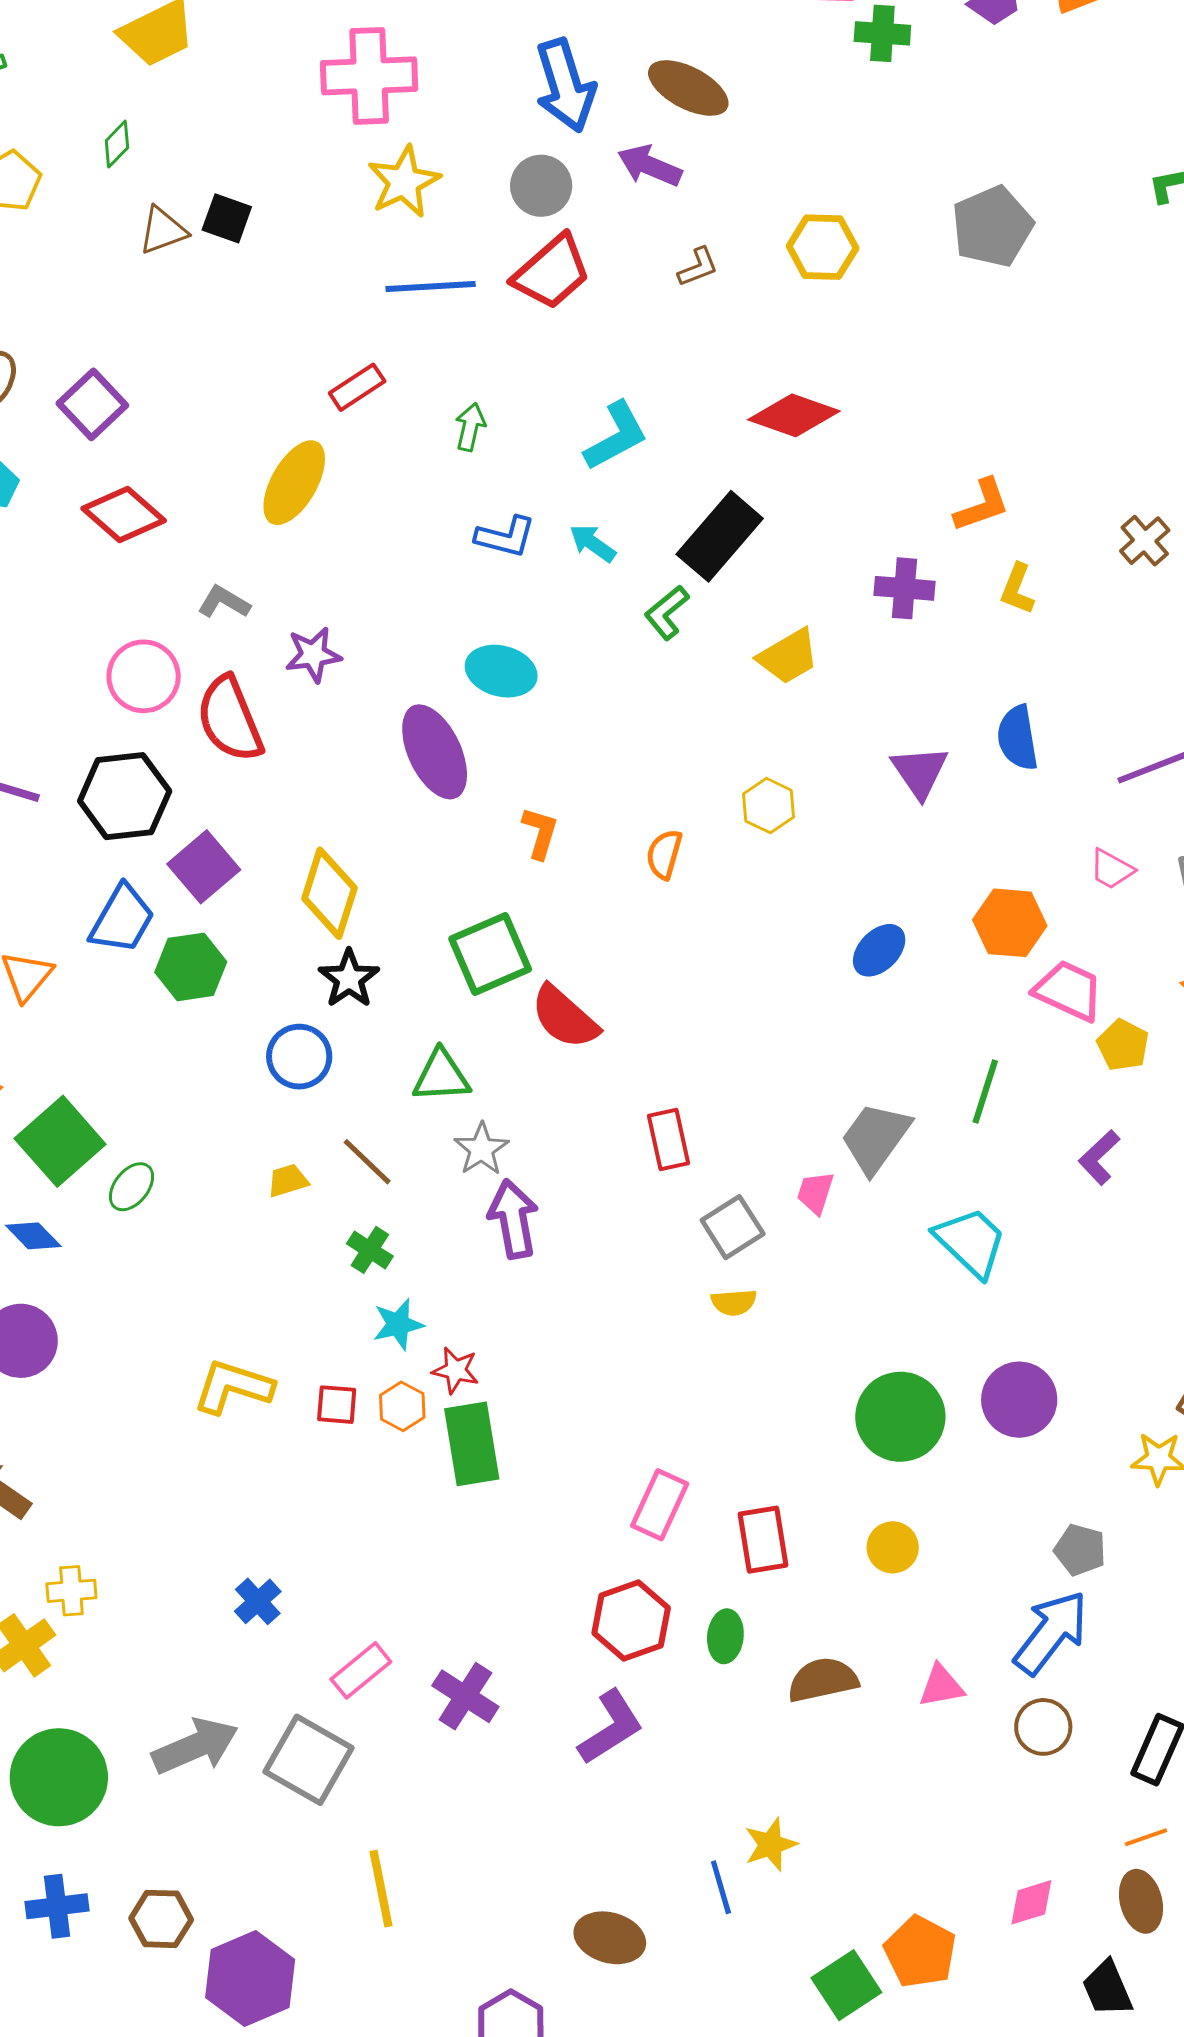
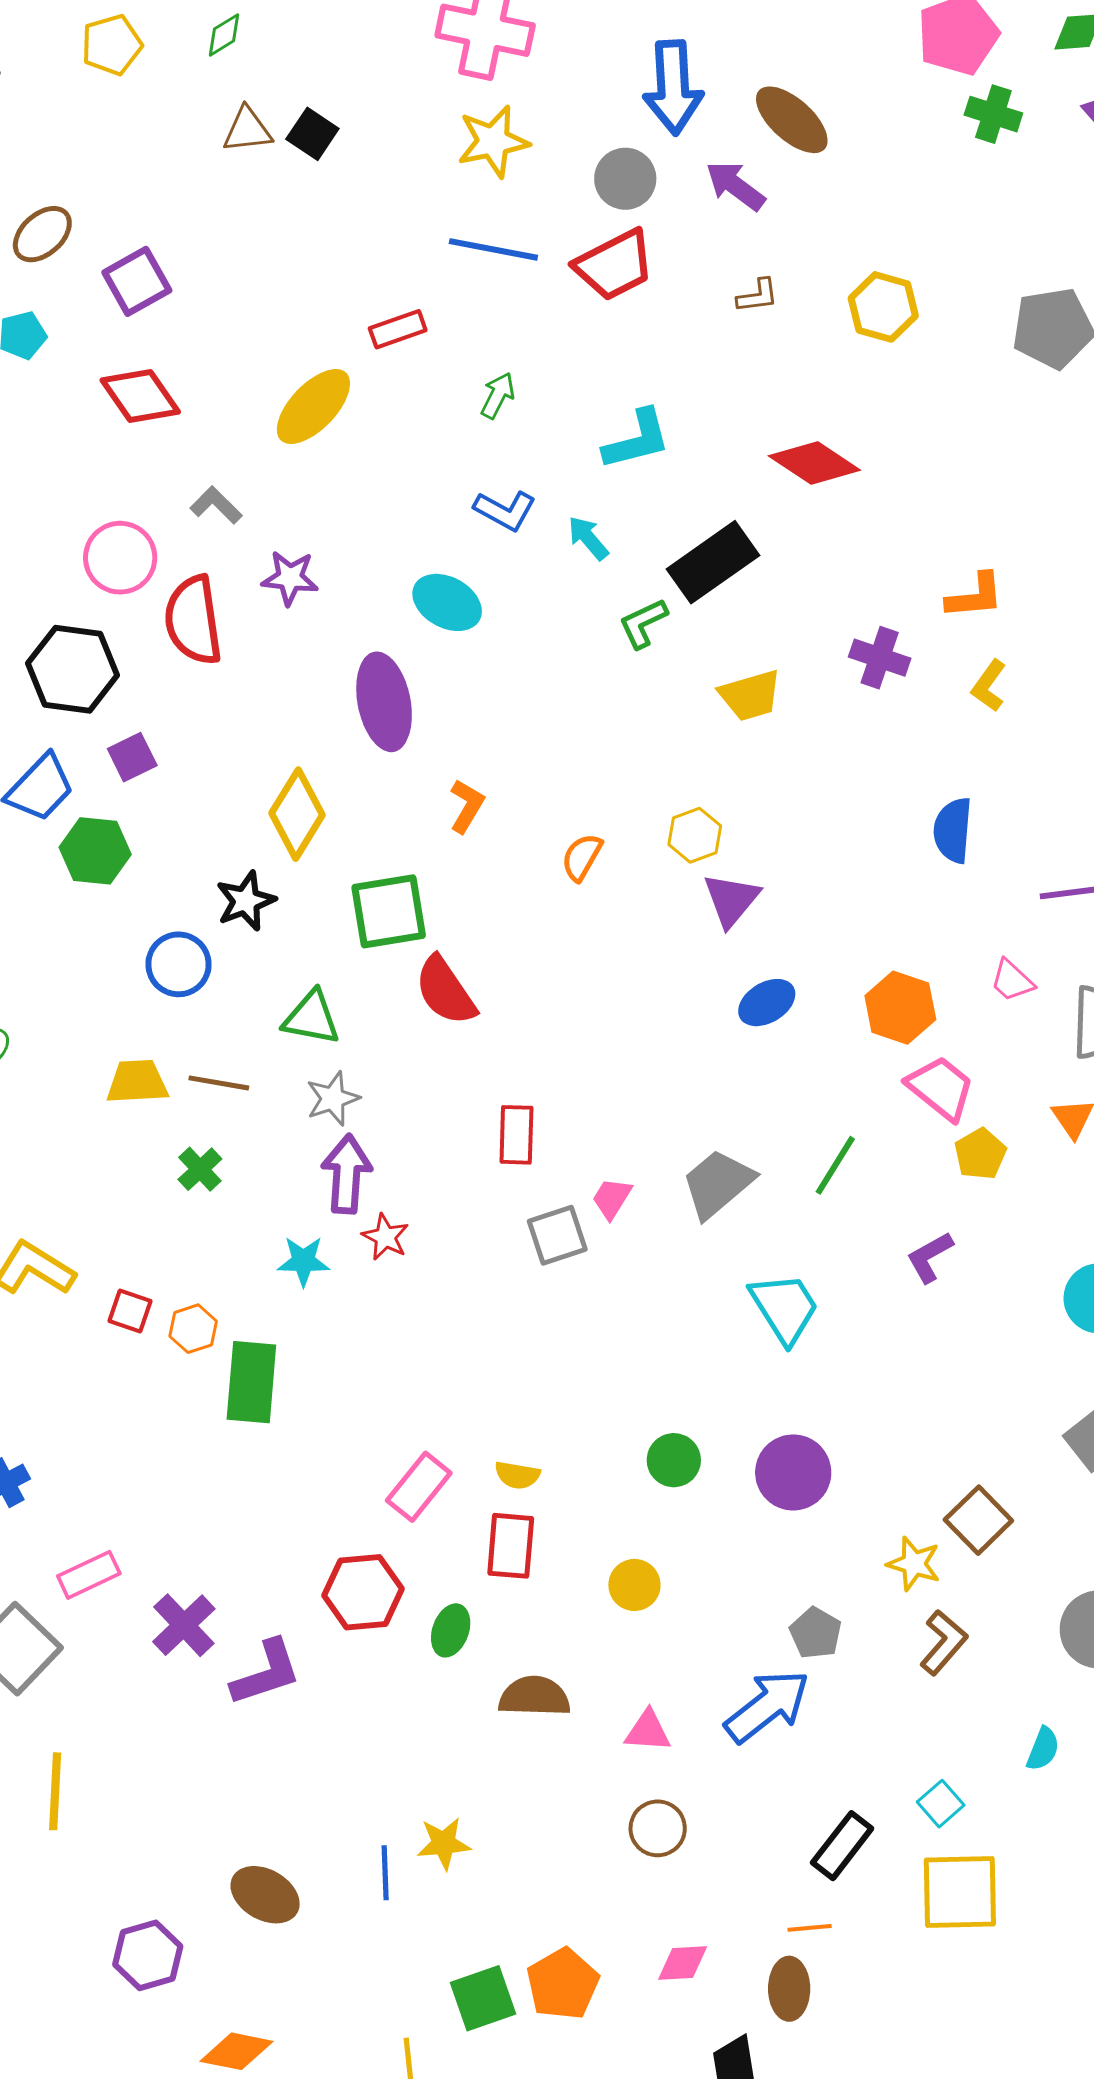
cyan ellipse: (501, 671) -> (447, 602), moved
purple triangle: (920, 772) -> (731, 900), moved
purple square: (204, 867) -> (132, 757), size x0.7
yellow diamond: (329, 893) -> (297, 814), moved
brown line: (367, 1162) -> (219, 1083), turned -48
yellow trapezoid: (288, 1181) -> (137, 1082), size x1.5
pink trapezoid: (815, 1193) -> (612, 1198), moved
yellow semicircle: (734, 1302) -> (517, 1475), moved
cyan star: (398, 1324) -> (303, 1261), moved
red star: (456, 1370) -> (385, 1237), moved
green circle: (900, 1417) -> (674, 1460), size x0.6
purple L-shape: (611, 1727) -> (266, 1673), moved
brown circle: (1043, 1727) -> (658, 1828), moved

